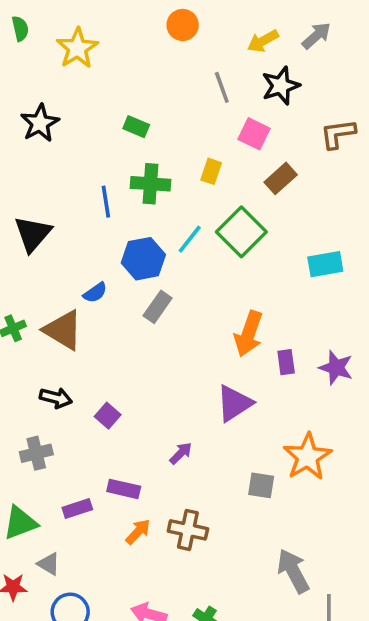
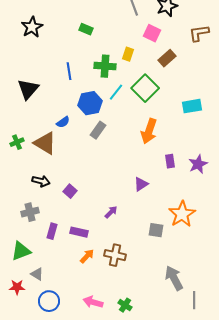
green cross: (150, 184) -> (105, 66), moved
orange arrow: (249, 334) -> (149, 131), moved
purple star: (336, 368) -> (198, 164), turned 30
purple triangle: (234, 403) -> (141, 184), size x0.7
purple rectangle: (77, 509) -> (52, 231), moved, turned -56

